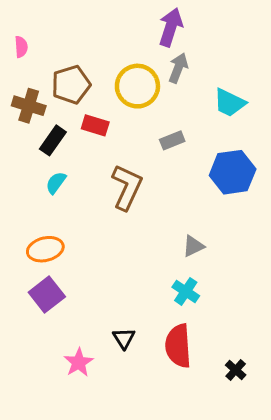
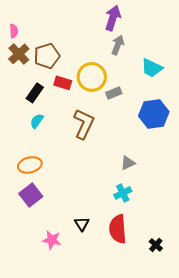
yellow circle: (137, 86) -> (92, 77), moved
brown cross: (29, 106) -> (19, 54), moved, turned 30
cyan cross: (186, 291) -> (123, 193), turned 30
pink star: (79, 362) -> (52, 240), turned -30

